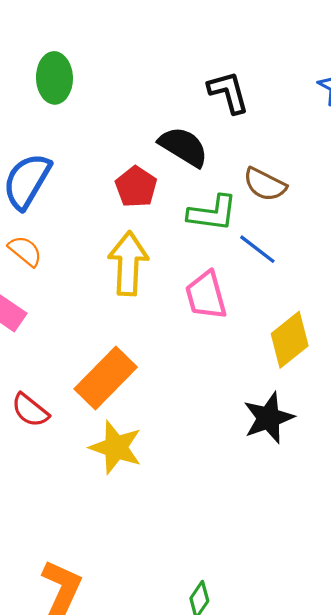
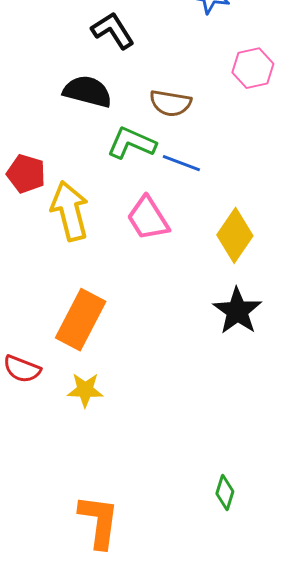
red pentagon: (136, 187) -> (26, 174), moved
green L-shape: (212, 213) -> (131, 143), turned -147
yellow star: (116, 447) -> (85, 390), moved, size x0.7

